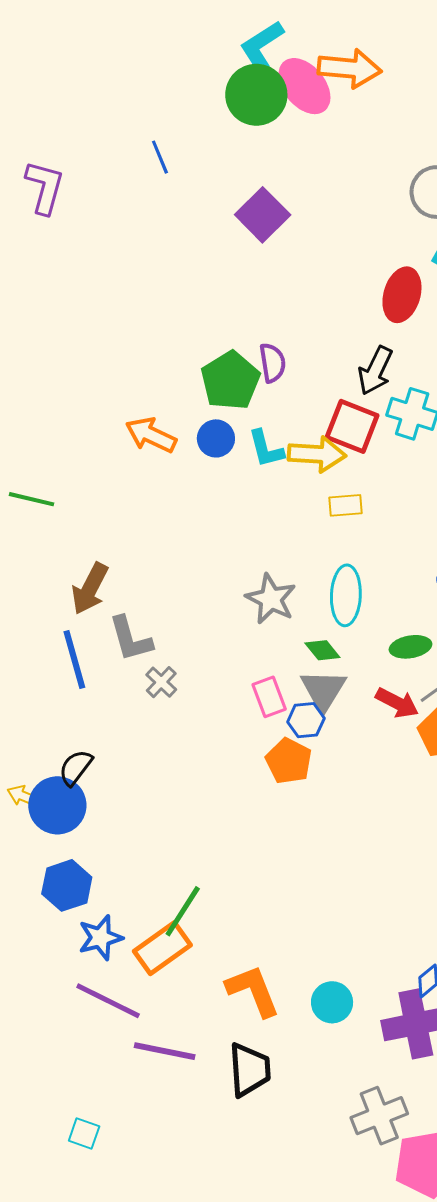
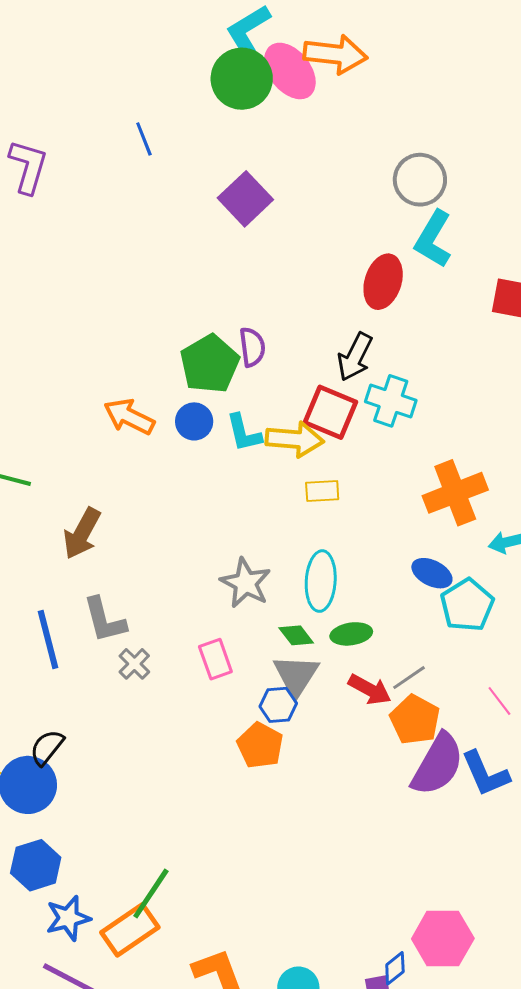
brown arrow: (90, 589) -> (82, 533), moved
green ellipse: (410, 647) -> (351, 634), moved
pink rectangle: (269, 697) -> (215, 659), moved

